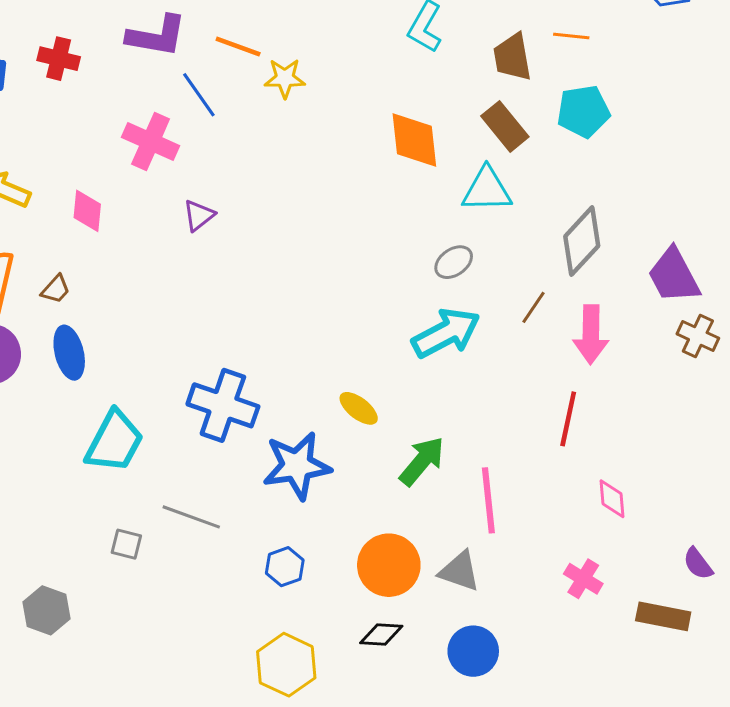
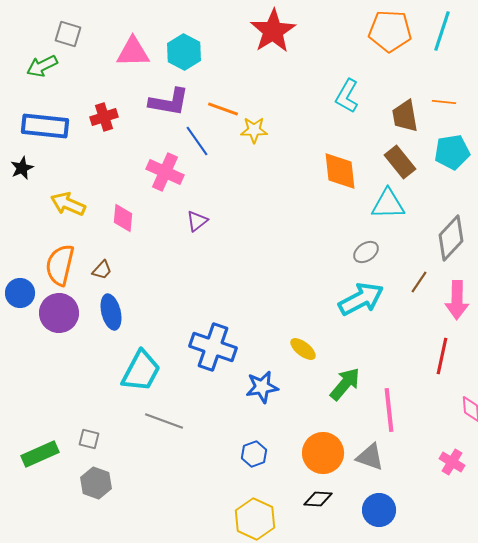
red cross: (59, 59) -> (104, 117), turned -32
blue star: (297, 466) -> (262, 387), size x0.7
gray line: (191, 517) -> (164, 421), moved
gray square: (126, 544) -> (89, 439), moved

